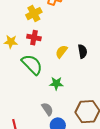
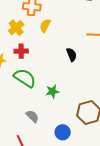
yellow semicircle: (61, 52) -> (45, 26), moved
gray semicircle: (47, 109) -> (32, 116), moved

